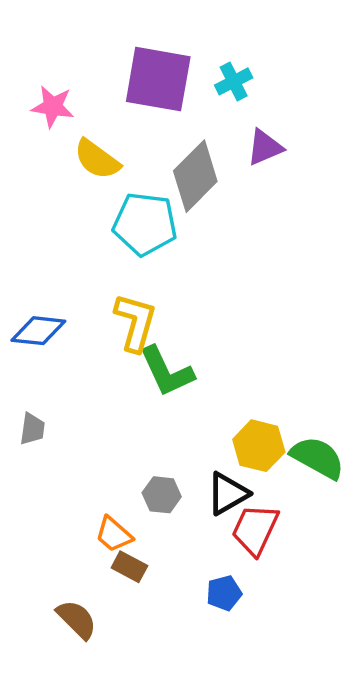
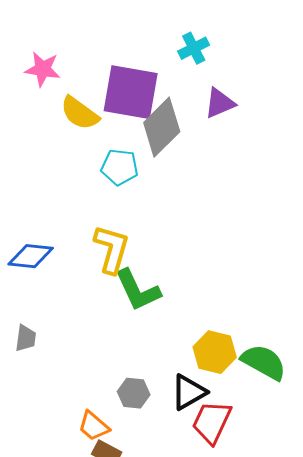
purple square: (158, 79) -> (131, 92), moved
cyan pentagon: (145, 224) -> (120, 167), size x0.7

